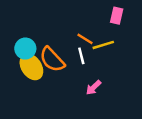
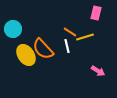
cyan circle: (25, 49) -> (13, 29), moved
pink arrow: (94, 88) -> (98, 71), moved, turned -104

